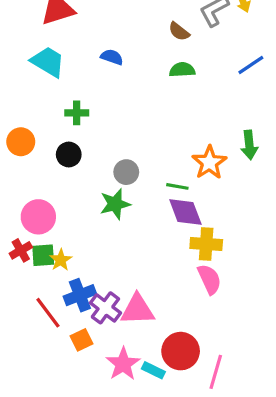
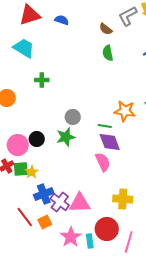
blue semicircle: (112, 57) -> (62, 20), moved
green semicircle: (182, 70) -> (108, 53), turned -98
black circle: (69, 155) -> (37, 139), moved
orange star: (209, 162) -> (125, 111), turned -30
yellow cross: (206, 244) -> (123, 199), moved
pink semicircle: (209, 279) -> (103, 162), moved
red line: (48, 313) -> (25, 217), moved
cyan rectangle: (153, 370) -> (90, 241), turned 56

